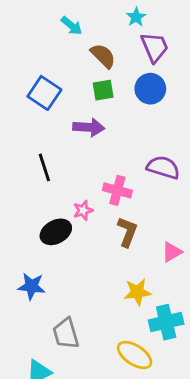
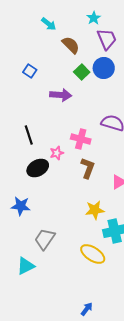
green square: (103, 90) -> (82, 72), moved, turned -35
blue square: (44, 93) -> (30, 71), size x0.6
black line: (44, 167) -> (29, 135), moved
gray trapezoid: (66, 334) -> (45, 239), turned 50

